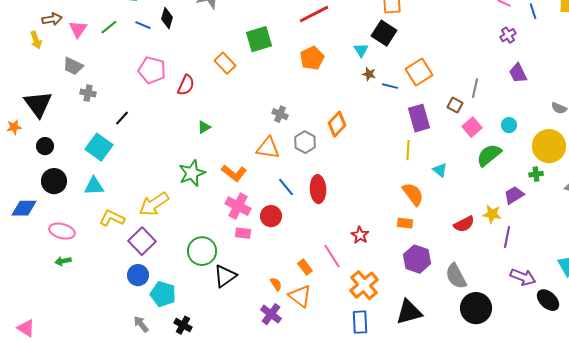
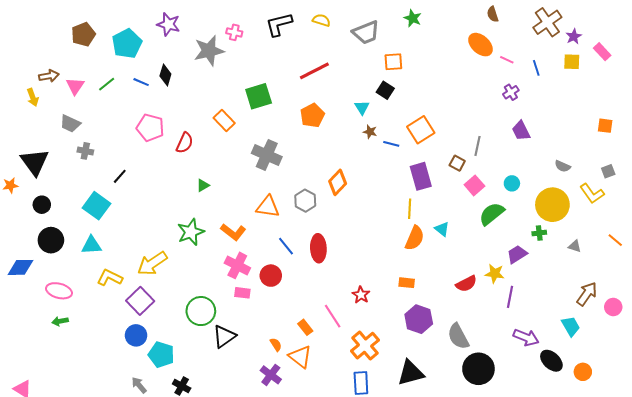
black square: (384, 33) -> (385, 90), size x0.7
gray cross: (280, 114) -> (267, 155), moved, size x1.8
orange semicircle: (413, 194) -> (415, 238), moved, turned 60

